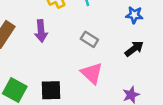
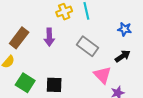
gray rectangle: (89, 39) -> (88, 46), size x1.5
pink triangle: (92, 73) -> (102, 75), moved

